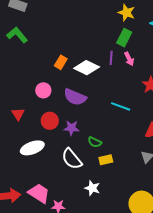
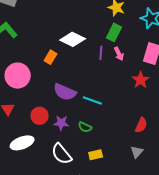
white diamond: (87, 68) -> (73, 39), moved
pink circle: (43, 90) -> (18, 76), moved, size x1.6
cyan line: (121, 106) -> (92, 100), moved
green semicircle: (95, 142) -> (85, 127), moved

